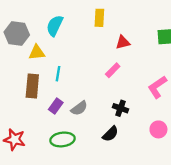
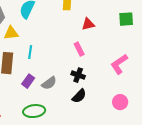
pink rectangle: (113, 70) -> (79, 49), turned -72
black cross: (120, 108) -> (78, 75), moved
black semicircle: (110, 134) -> (79, 96), moved

